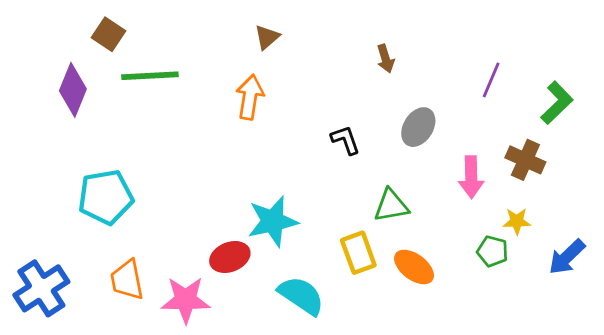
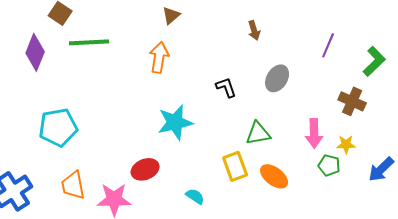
pink arrow: (471, 177) -> (314, 133), moved
cyan star: (273, 221) -> (175, 122), moved
cyan semicircle: (301, 296) -> (195, 196), size x0.6

